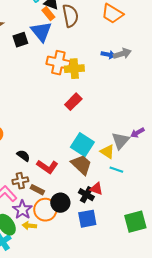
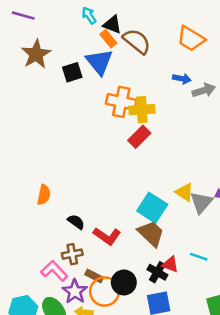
brown semicircle: (70, 16) -> (137, 41), turned -40
blue arrow: (108, 55) -> (182, 79), moved
red rectangle: (73, 102) -> (139, 137), moved
yellow triangle: (107, 152) -> (184, 192), moved
cyan line: (116, 170) -> (199, 257), moved
brown rectangle: (37, 190) -> (94, 276), moved

